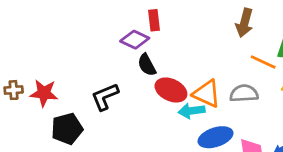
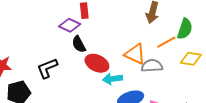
orange line: (263, 62) -> (166, 42), turned -54
orange triangle: (207, 94) -> (135, 54), moved

